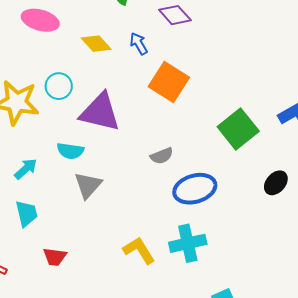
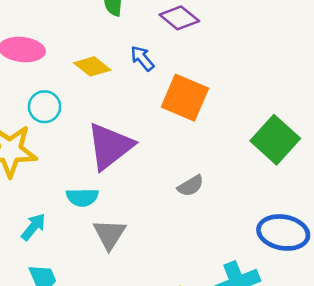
cyan circle: (59, 86) -> (45, 107), moved
purple triangle: (100, 112) -> (110, 146), turned -42
blue ellipse: (195, 189) -> (283, 232), moved, turned 36

